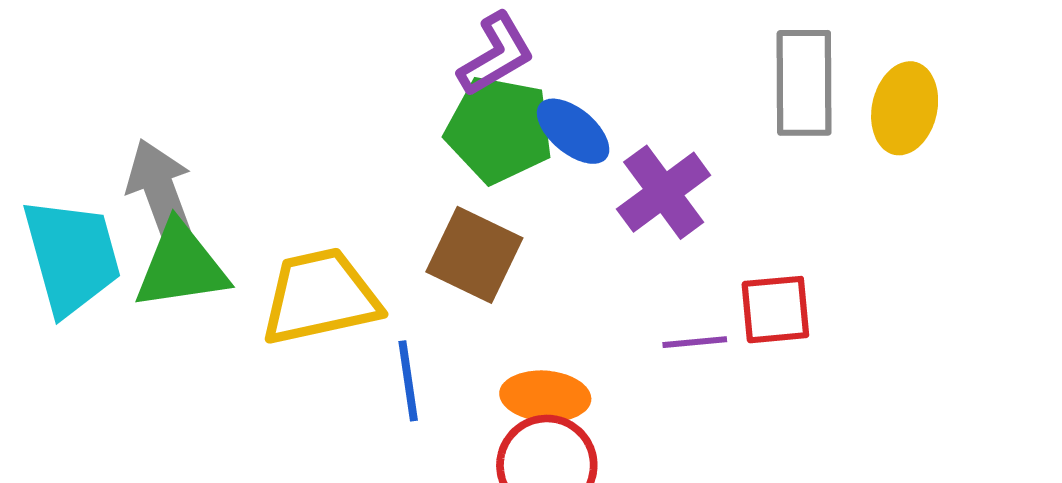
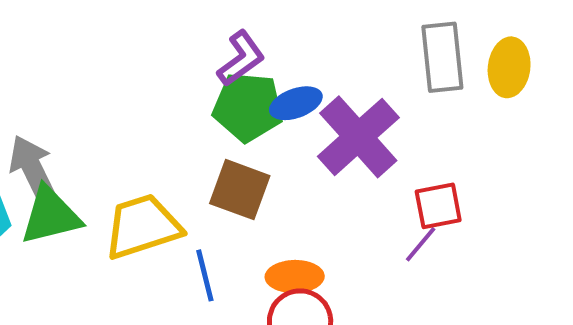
blue ellipse: (573, 131) -> (296, 103), turned -54
purple cross: (664, 192) -> (358, 137), size x1.4
purple line: (695, 342) -> (421, 244), moved, turned -39

